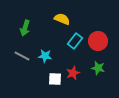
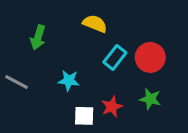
gray line: (22, 56) -> (16, 82), moved

